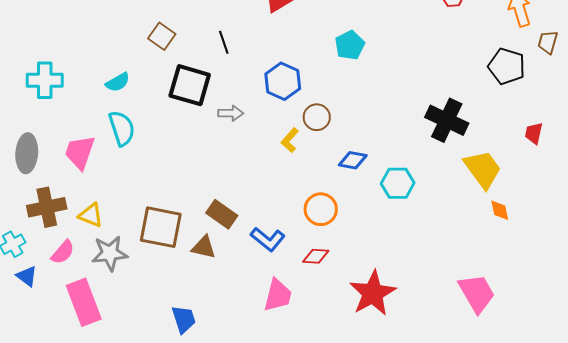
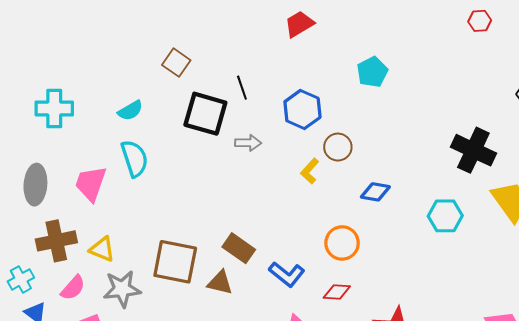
black line: (224, 42) -> (242, 88), moved
cyan hexagon: (398, 183) -> (445, 216), moved

